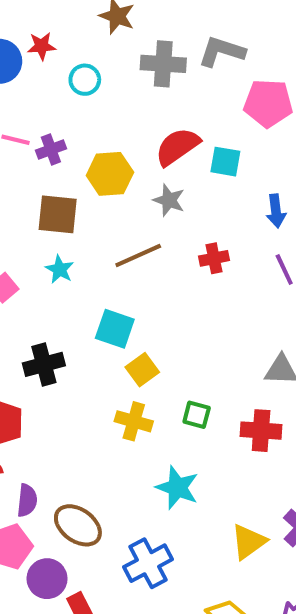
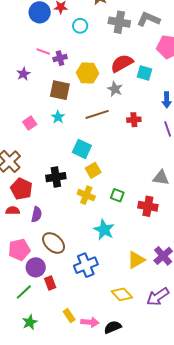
black cross: (44, 364) -> (56, 177), moved
purple semicircle: (27, 500) -> (37, 214), moved

